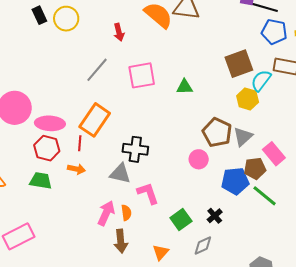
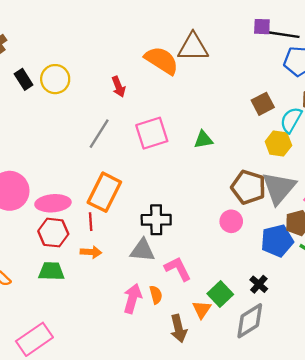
brown square: (239, 64) -> (263, 104), size x0.7
gray triangle: (243, 137) -> (279, 188), size x1.5
brown arrow: (121, 241) -> (178, 328), moved
gray diamond: (203, 245) -> (250, 321), size x1.5
orange triangle: (161, 252) -> (202, 309), moved

